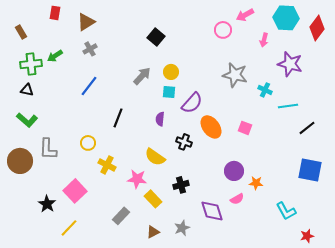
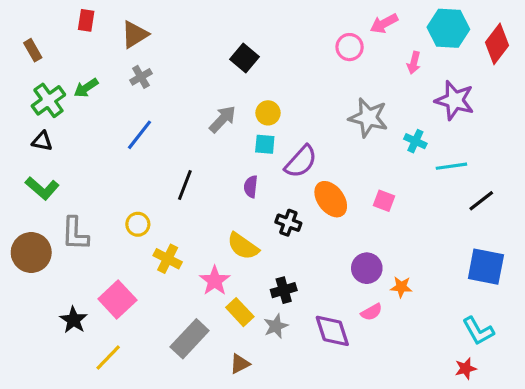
green cross: (31, 64) -> (48, 100), turned -30
pink star: (137, 179) -> (215, 281), turned 30
cyan L-shape: (286, 211) -> (478, 331), moved
gray rectangle: (121, 216) -> (190, 339), size x1.4
gray star: (182, 228) -> (276, 326), moved
red star: (307, 236) -> (466, 369), moved

